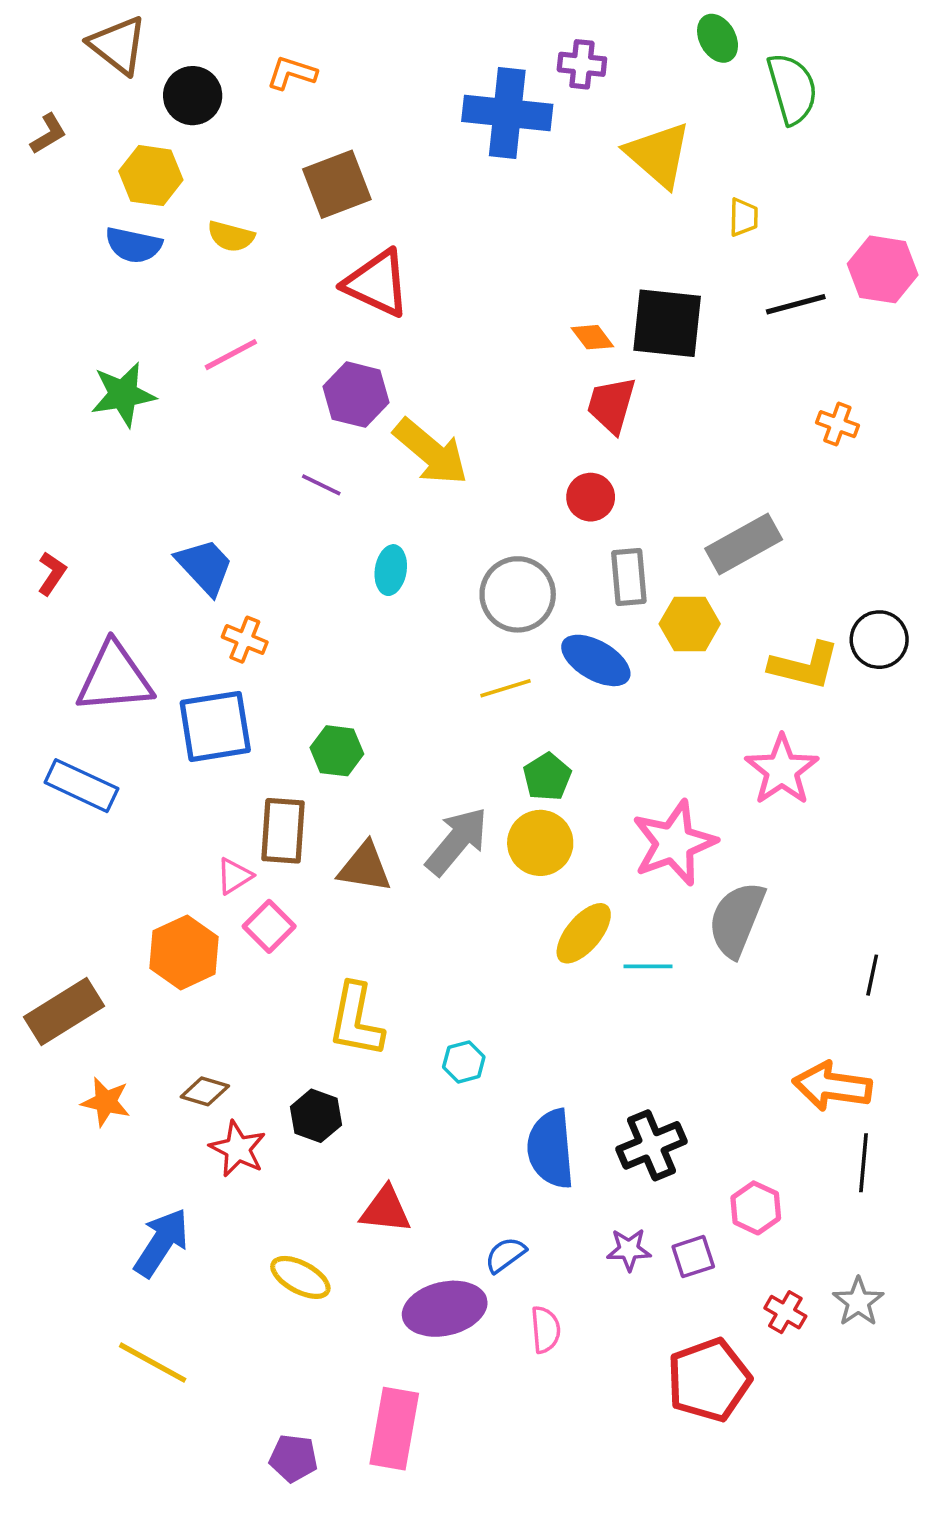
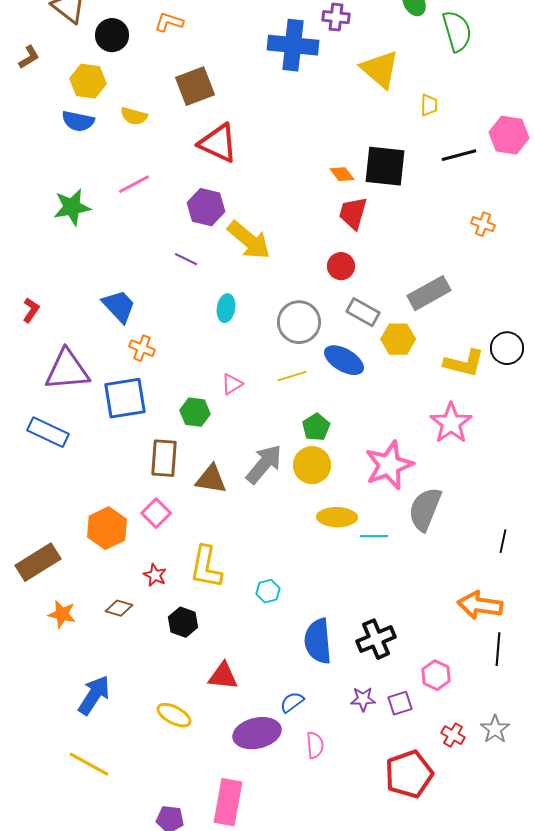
gray rectangle: (629, 577) -> (363, 312), turned -56
pink triangle: (234, 876) -> (232, 384), moved
yellow ellipse: (584, 933) -> (337, 517), turned 51
red star: (238, 1149) -> (155, 575), moved, size x0.7

